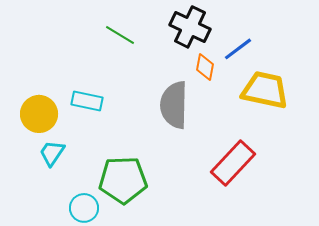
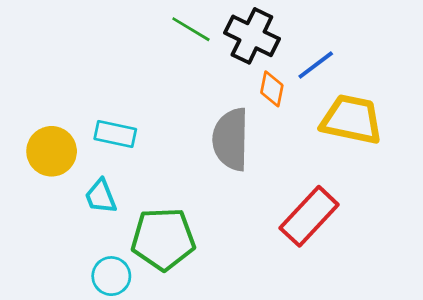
green line: (120, 35) -> (191, 29), moved
cyan trapezoid: (52, 153) -> (101, 196), moved, turned -56

